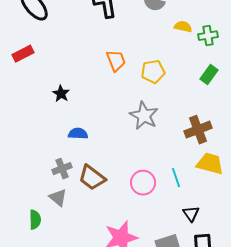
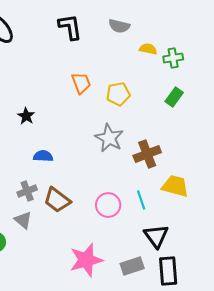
brown cross: (198, 130) -> (147, 154), moved
black triangle: (191, 214) -> (156, 236), size x1.5

